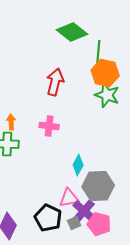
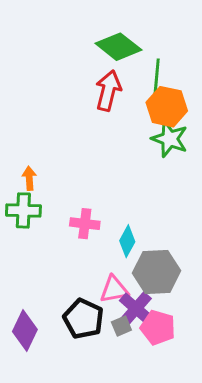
red arrow: (55, 82) -> (108, 91), moved
pink cross: (49, 126) -> (85, 224), moved

